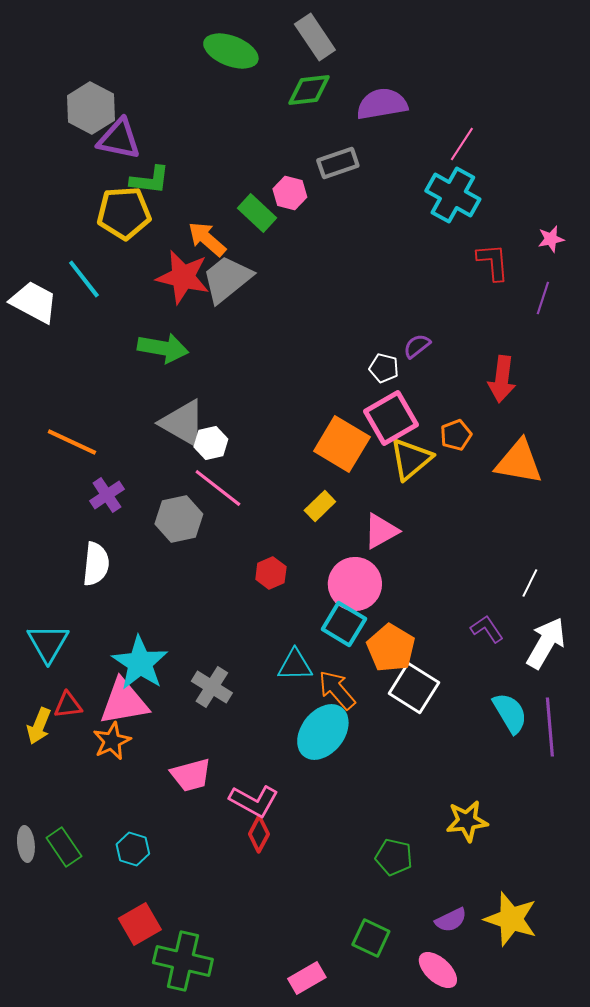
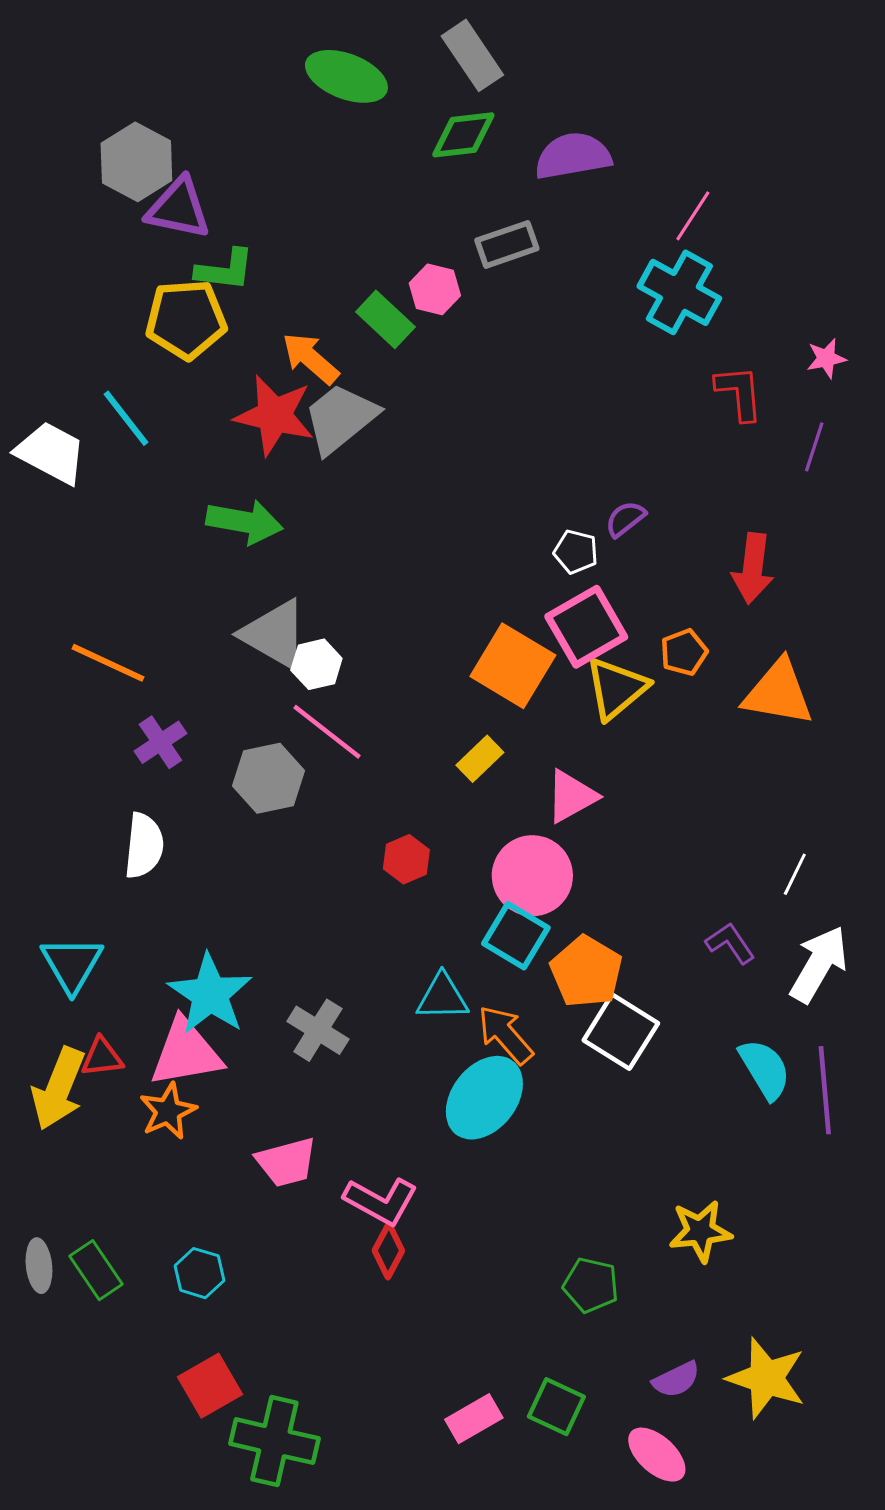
yellow arrow: (39, 726) -> (58, 1089), size x1.5
pink rectangle: (307, 978) -> (474, 1419), moved

